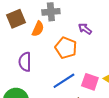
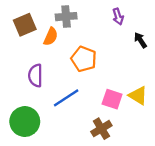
purple arrow: (85, 29) -> (118, 17), moved, turned -144
blue line: (64, 81) -> (66, 98), moved

